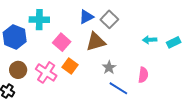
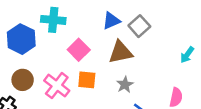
cyan arrow: (150, 40) -> (187, 55), turned -56
orange square: (70, 66) -> (87, 80), turned -35
gray star: (109, 67) -> (125, 85), moved

